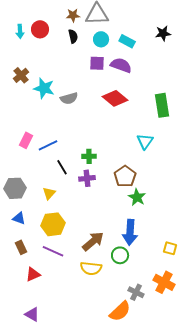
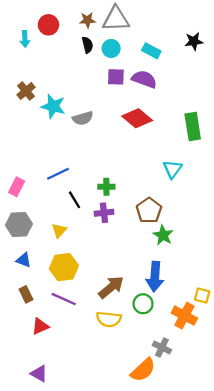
red circle: (40, 29) -> (48, 25), moved
cyan circle: (101, 39) -> (111, 48), moved
pink rectangle: (26, 140) -> (17, 187), moved
orange cross: (164, 282) -> (184, 316), moved

